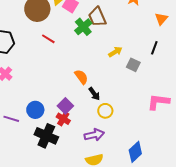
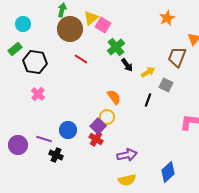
brown trapezoid: (97, 17) -> (177, 57), moved, turned 45
black line: (154, 48) -> (148, 100), moved
black arrow: (94, 94) -> (127, 65), moved
yellow circle: (105, 111) -> (107, 117), moved
black cross: (46, 136) -> (56, 155), moved, size x0.6

